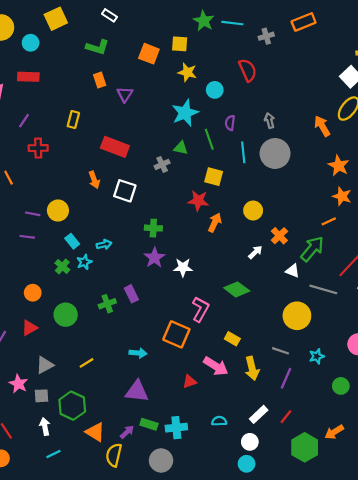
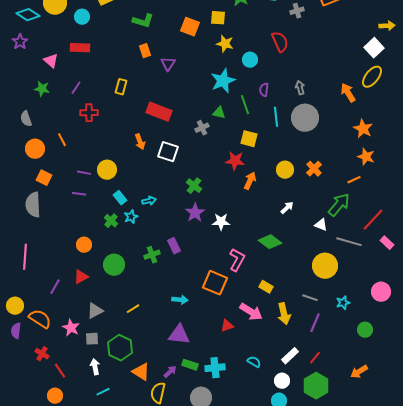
green cross: (153, 228) -> (194, 186), turned 35
orange cross: (279, 236) -> (314, 169), moved
cyan semicircle: (219, 421) -> (254, 362), turned 32
green hexagon: (305, 447) -> (316, 386), moved

